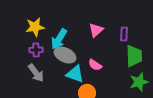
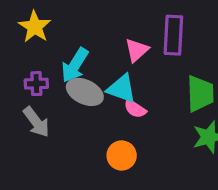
yellow star: (35, 27) -> (35, 27), moved, turned -30
purple rectangle: (124, 34) -> (173, 35), moved, size x1.6
cyan triangle: (75, 74) -> (122, 89), moved

